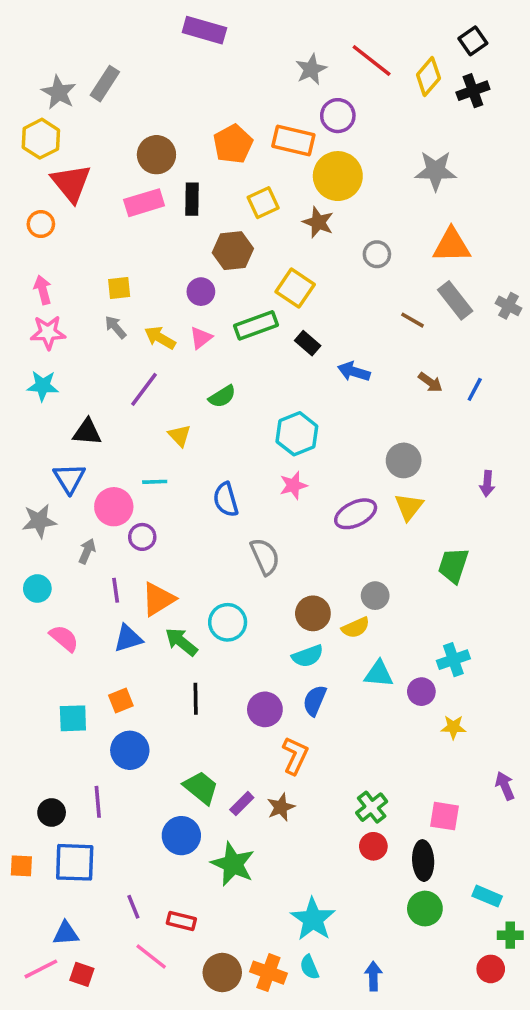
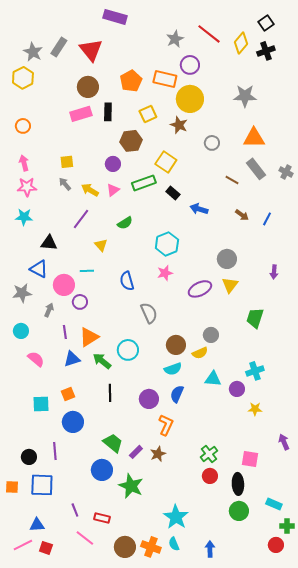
red triangle: (71, 183) -> (91, 50), moved
blue triangle: (69, 478) -> (39, 269), turned -30

